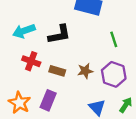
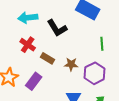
black L-shape: (59, 34) -> (57, 28), turned 55

